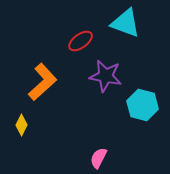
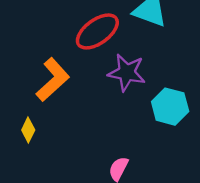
red ellipse: (81, 41) -> (97, 31), size x1.5

